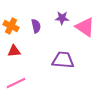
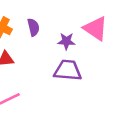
purple star: (62, 18) -> (66, 41), moved

